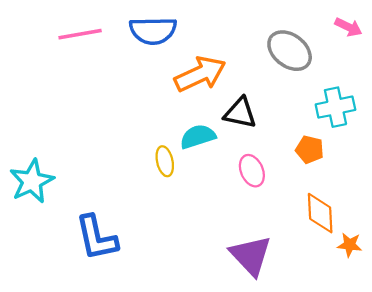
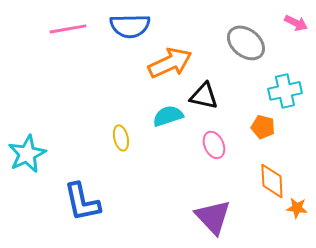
yellow ellipse: (165, 161) -> (121, 138), moved

